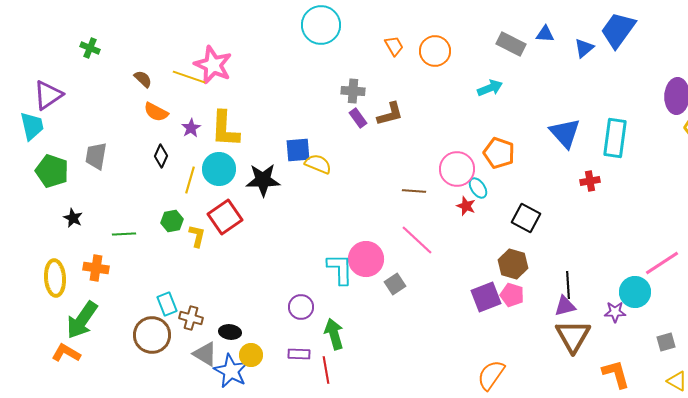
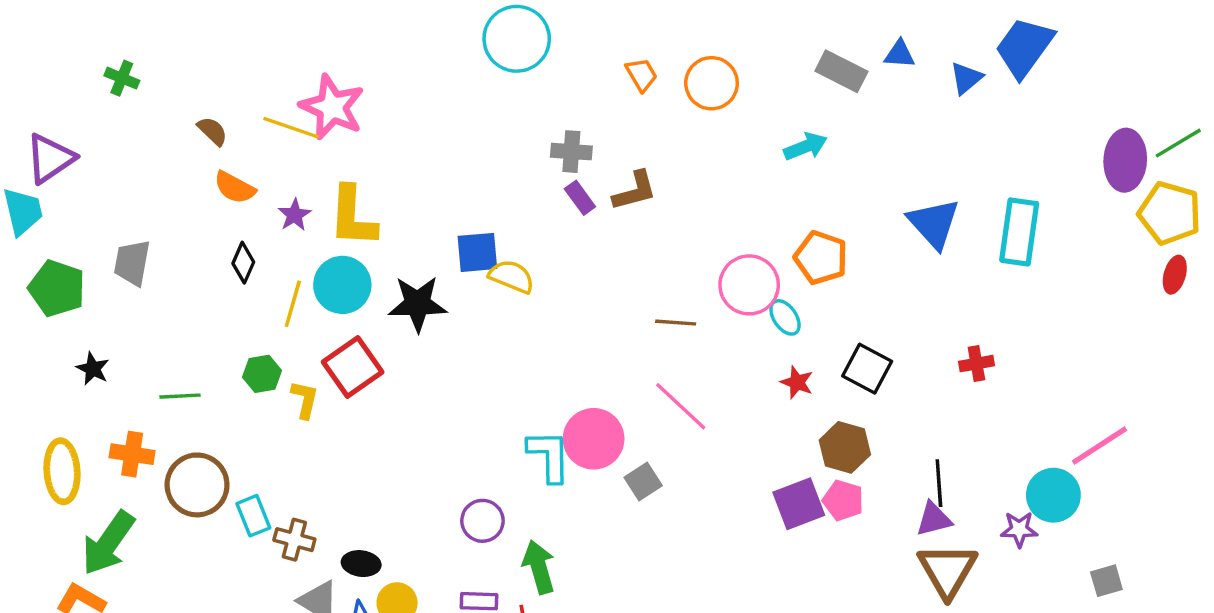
red cross: (590, 181) -> (976, 364), moved
red star: (466, 206) -> (797, 382), moved
brown circle: (152, 335) -> (197, 485), moved

